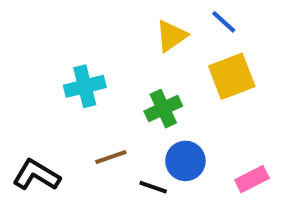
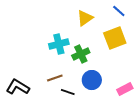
blue line: (224, 22) -> (119, 11), moved
cyan cross: (85, 86) -> (59, 44), moved
black line: (153, 187) -> (68, 92), moved

